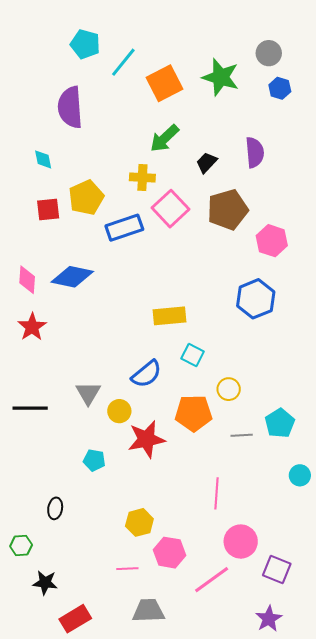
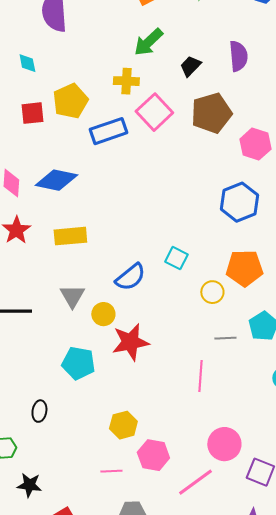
yellow rectangle: (169, 316) -> (70, 236), moved
orange pentagon: (194, 413) -> (244, 268), moved
cyan pentagon: (94, 460) -> (78, 363), size x1.5
pink line: (217, 493) -> (200, 376), moved

